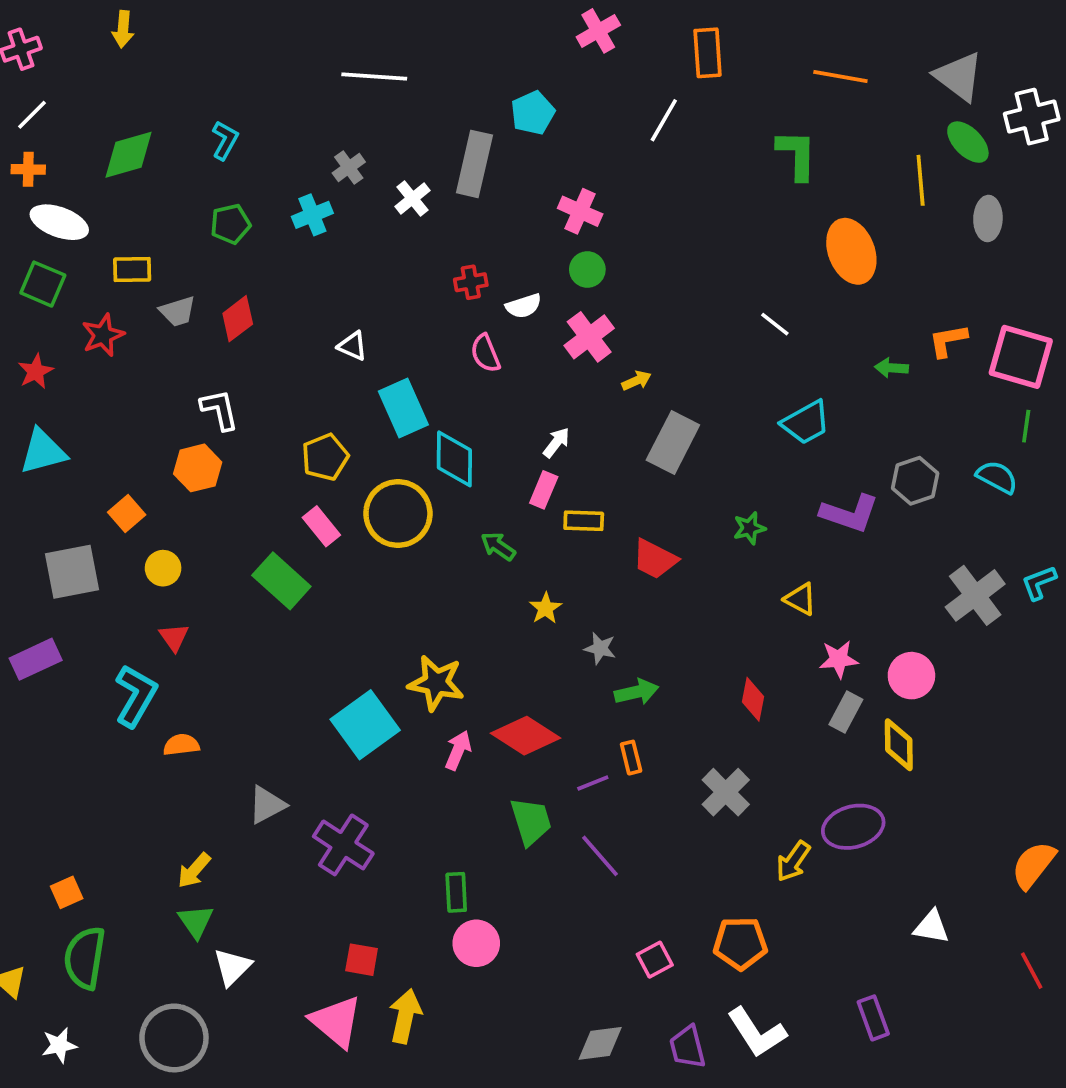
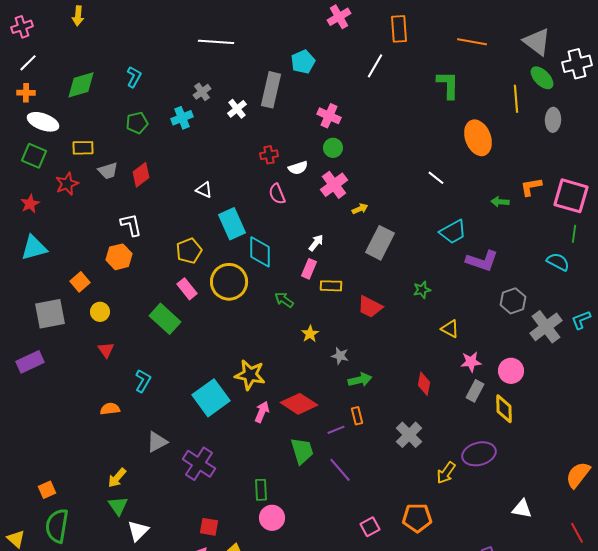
gray hexagon: (915, 481) -> (513, 301), moved
purple L-shape: (850, 514) -> (482, 261), moved
cyan L-shape: (136, 696) -> (143, 381), moved, size x0.7

